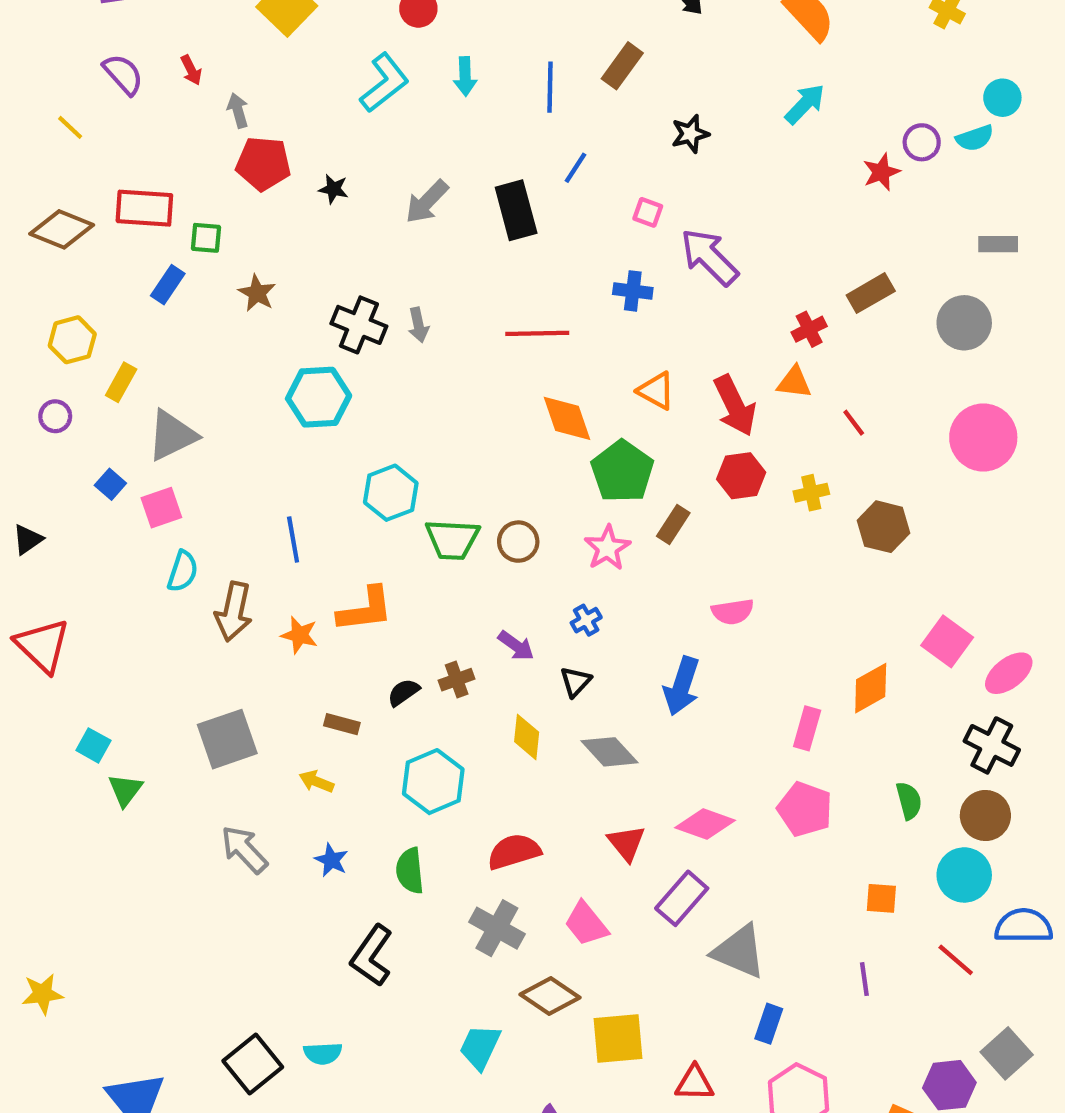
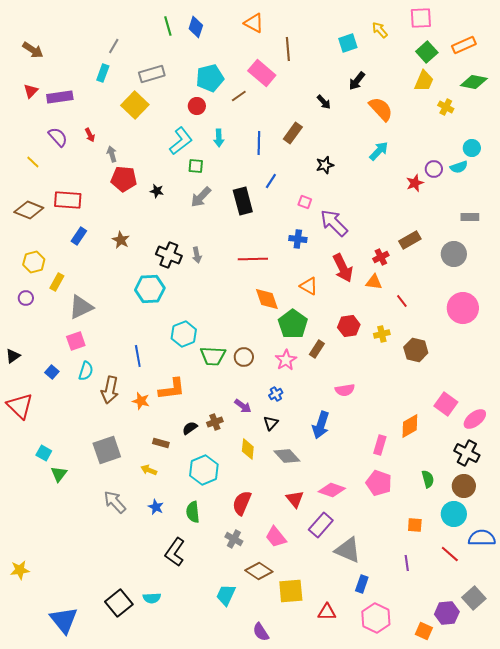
green square: (206, 238) -> (196, 166), moved
red arrow: (735, 406) -> (343, 268), moved
blue square: (110, 484) -> (52, 372), moved
red semicircle: (514, 852) -> (242, 503), turned -50
gray cross: (497, 928) -> (234, 539), size x0.7

